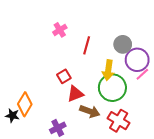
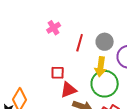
gray circle: (123, 44) -> (105, 42), moved
red square: (64, 76) -> (58, 73), turned 32

